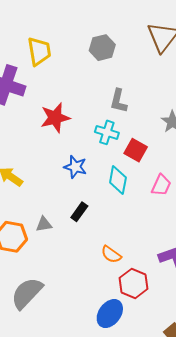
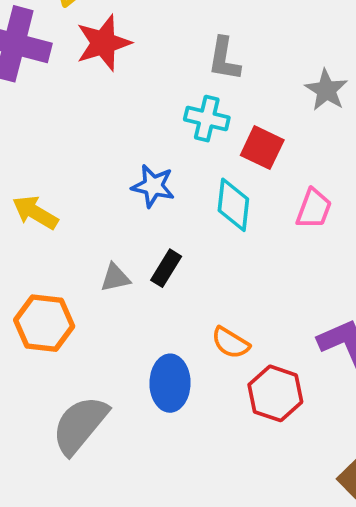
red star: (55, 118) -> (103, 43), moved
gray triangle: (44, 224) -> (115, 278), moved
blue ellipse: (110, 314) -> (170, 383), moved, turned -32

